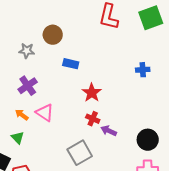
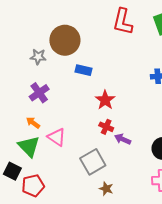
brown circle: (53, 35) -> (65, 40), size x1.5
pink triangle: (45, 113) -> (57, 137), moved
green triangle: (18, 138) -> (29, 146), size x1.6

